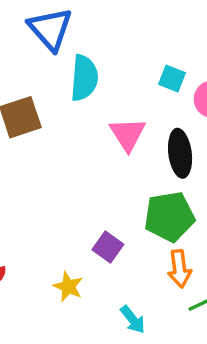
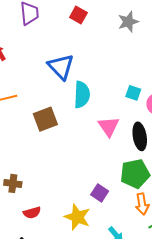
yellow star: (68, 287) -> (77, 217), size x1.5

